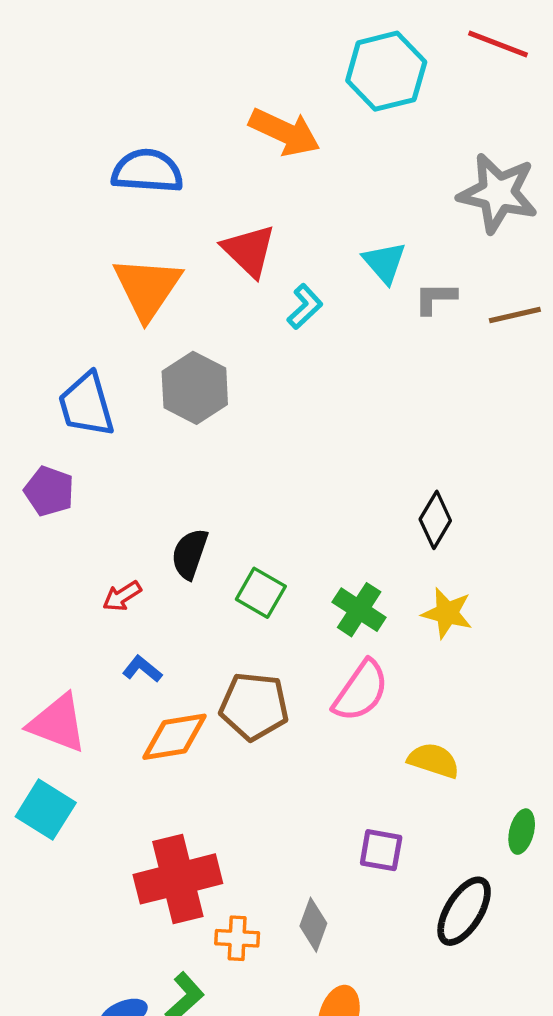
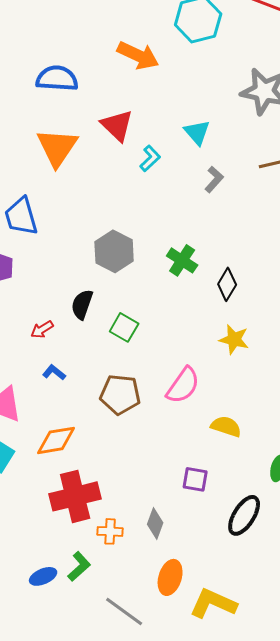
gray L-shape: (435, 298) -> (214, 179), moved, turned 132
gray hexagon: (195, 388) -> (114, 251), moved
green cross: (359, 610) -> (182, 260), moved
orange diamond: (174, 737) -> (56, 440), moved

